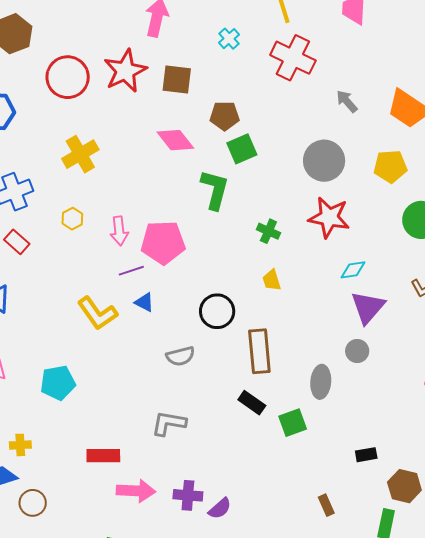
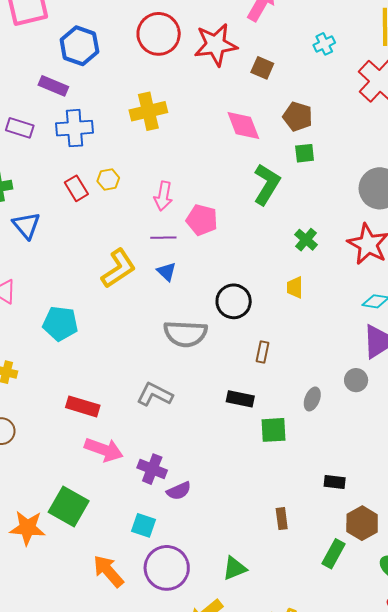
brown square: (177, 79) -> (262, 68), size x0.7
green square: (242, 149) -> (305, 153), size x0.7
yellow hexagon: (72, 219) -> (108, 180), moved
red rectangle: (17, 242) -> (76, 188), moved
pink pentagon: (163, 242) -> (202, 220), size x0.7
yellow L-shape: (97, 313) -> (118, 268), turned -105
brown rectangle: (259, 351) -> (262, 352), size x0.5
gray semicircle: (180, 356) -> (185, 334), size x1.5
gray ellipse: (321, 382) -> (312, 399), size x0.7
black rectangle: (252, 403) -> (240, 399), turned -40

